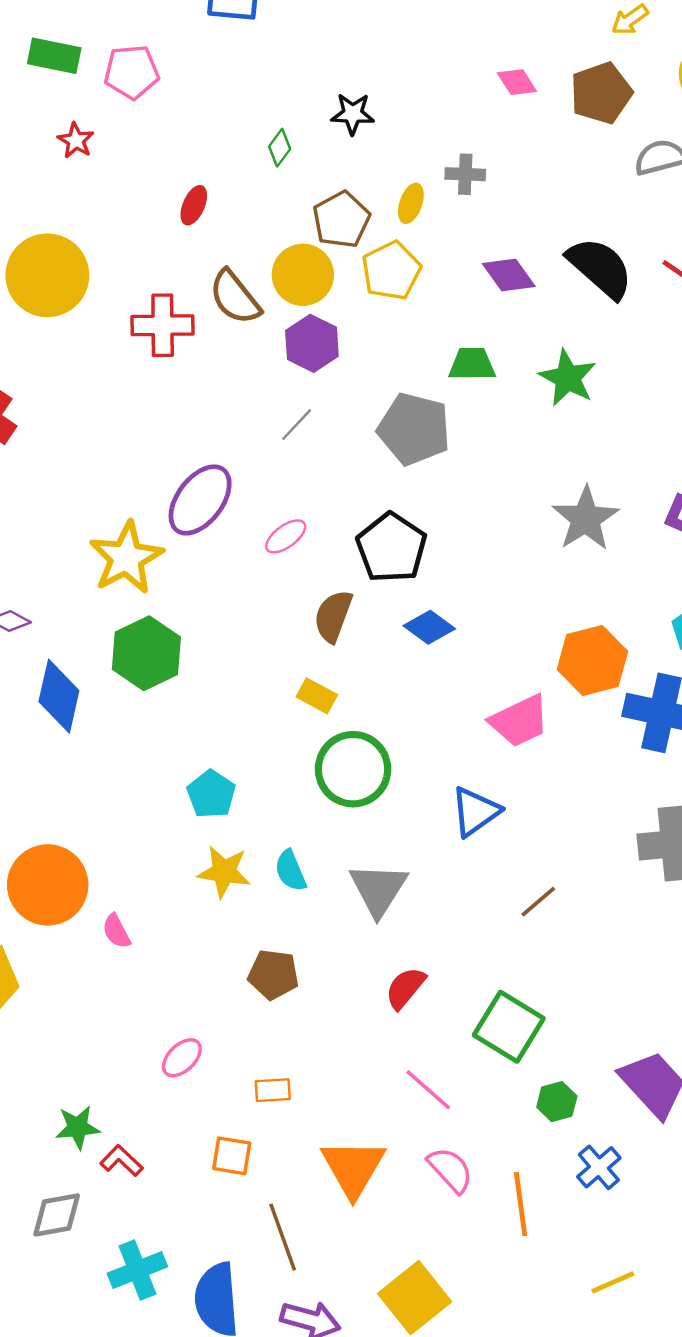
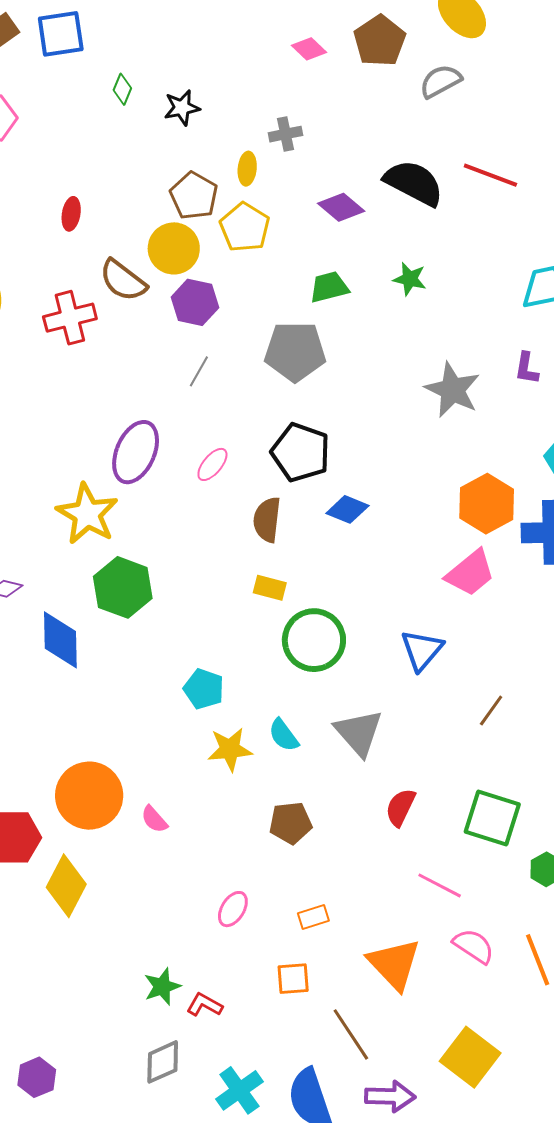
green diamond: (280, 148) -> (122, 89), moved
green star: (568, 378) -> (410, 279), size x0.7
pink trapezoid: (520, 721) -> (470, 573), moved

